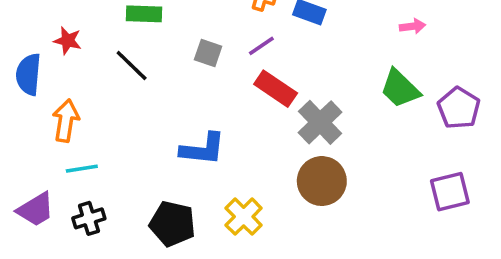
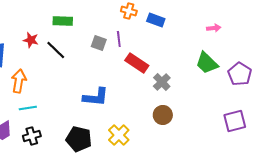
red star: (68, 41) -> (31, 40), moved
purple line: (261, 46) -> (119, 39), moved, turned -63
gray cross: (320, 122) -> (162, 82), size x0.7
brown circle: (322, 181) -> (163, 115), size x0.7

